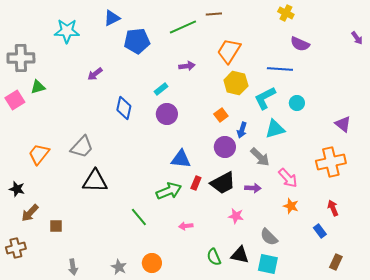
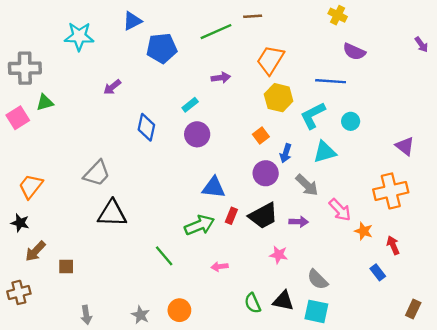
orange trapezoid: (39, 154) -> (31, 186), moved
orange star: (291, 206) -> (364, 231), moved
brown rectangle: (336, 262) -> (413, 309), moved

